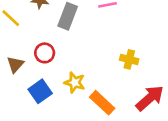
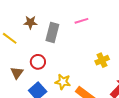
yellow cross: (129, 59) -> (102, 60), turned -32

